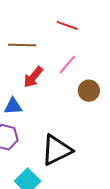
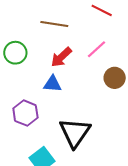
blue triangle: (13, 106) -> (52, 84), moved
black triangle: (57, 150) -> (75, 133), turned -36

